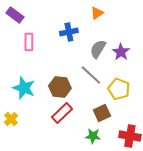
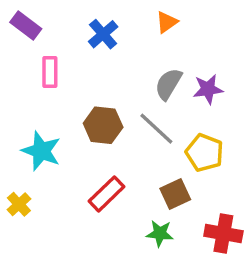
blue cross: (69, 32) -> (103, 34), moved, turned -30
purple star: (121, 52) -> (208, 89), turned 30
brown hexagon: (60, 87) -> (103, 125), moved

